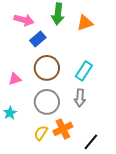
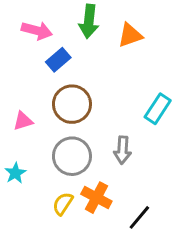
cyan rectangle: (84, 71) -> (158, 109), moved
orange cross: (63, 129) -> (96, 198), turned -36

